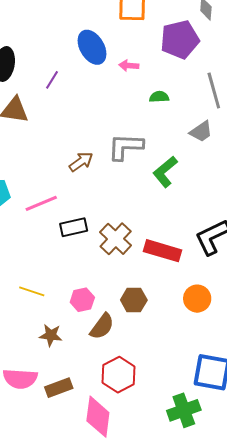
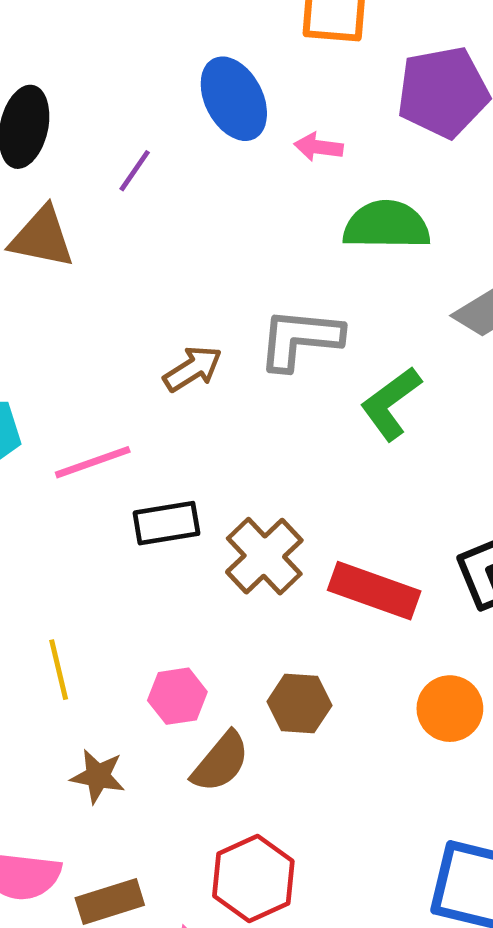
green semicircle: (159, 97) -> (387, 225), size x1.8
yellow line: (32, 291) -> (59, 670), turned 55

